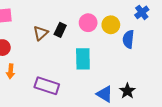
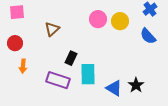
black rectangle: (60, 30) -> (71, 58), moved
blue semicircle: (128, 39) -> (148, 36), moved, turned -48
cyan rectangle: (83, 59) -> (88, 74), moved

